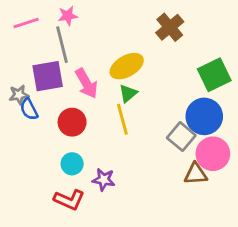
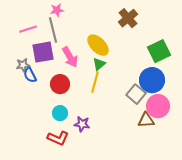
pink line: (26, 23) -> (28, 29), moved
yellow ellipse: (127, 66) -> (98, 45), turned 75
yellow line: (122, 119) -> (95, 82), turned 30

